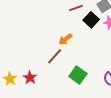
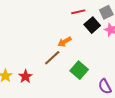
green square: (78, 75) -> (79, 70), moved

